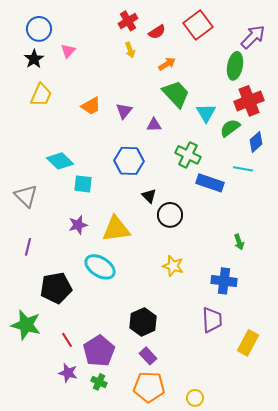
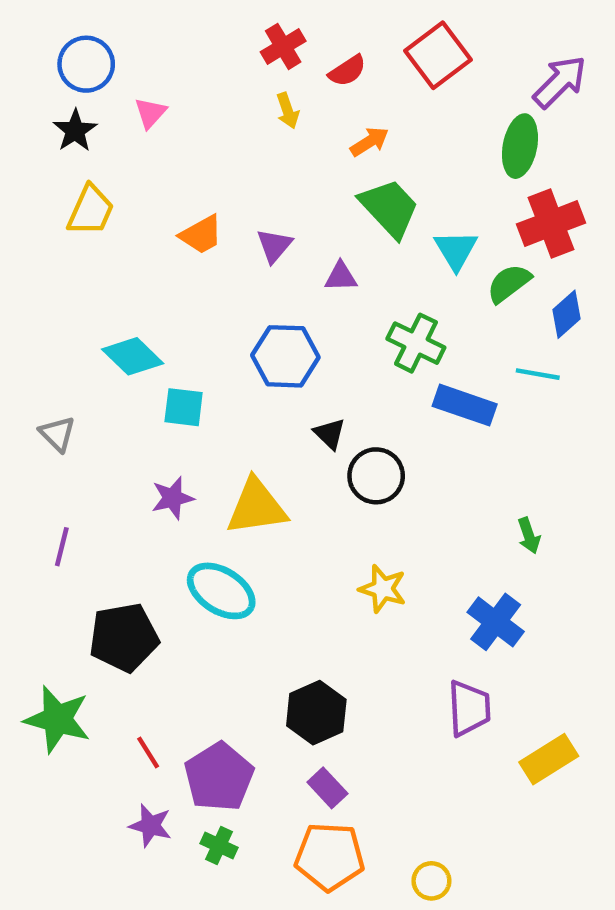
gray triangle: (26, 196) -> (57, 434), size x0.7
blue cross: (224, 281) -> (496, 622), turned 30
yellow rectangle: (248, 343) -> (549, 759), turned 30

